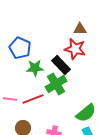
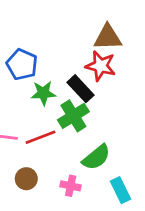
brown triangle: (80, 29) -> (108, 37), size x1.5
green semicircle: (86, 113) -> (96, 157), moved

